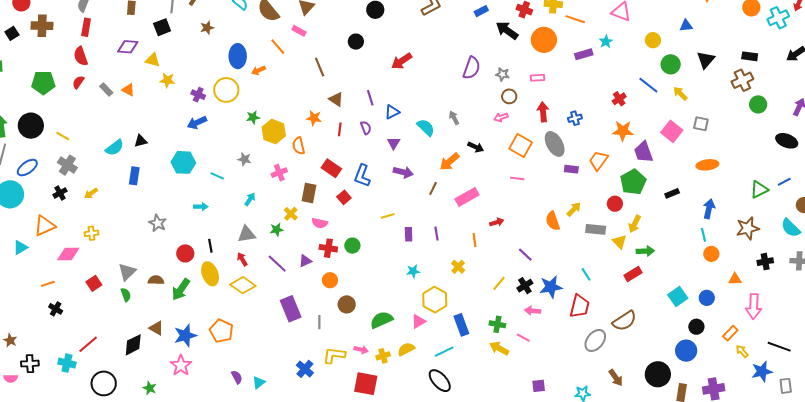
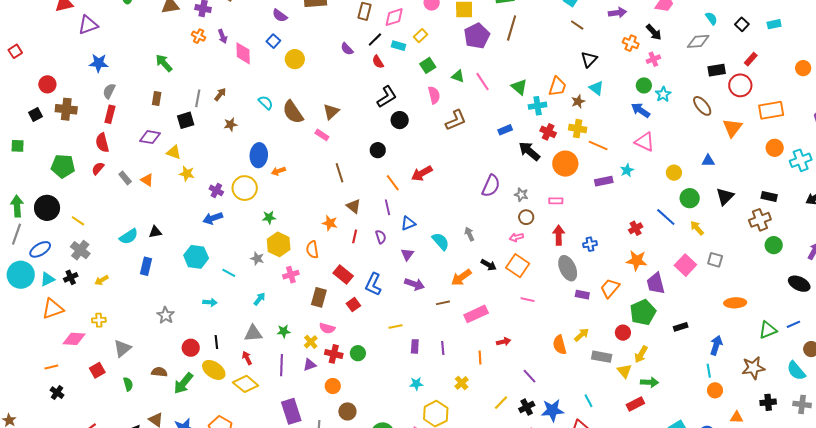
orange line: (278, 47) -> (393, 183), moved
yellow hexagon: (274, 132) -> (279, 244), moved
orange square: (521, 146) -> (518, 266), moved
orange ellipse: (707, 165) -> (735, 303), moved
brown line: (433, 188) -> (443, 303), turned 48
yellow cross: (291, 214) -> (311, 342), moved
cyan triangle: (20, 247) -> (47, 279), moved
purple line: (277, 264) -> (281, 365), turned 45
gray triangle: (127, 272) -> (122, 348), moved
yellow ellipse: (210, 274) -> (214, 370), turned -40

